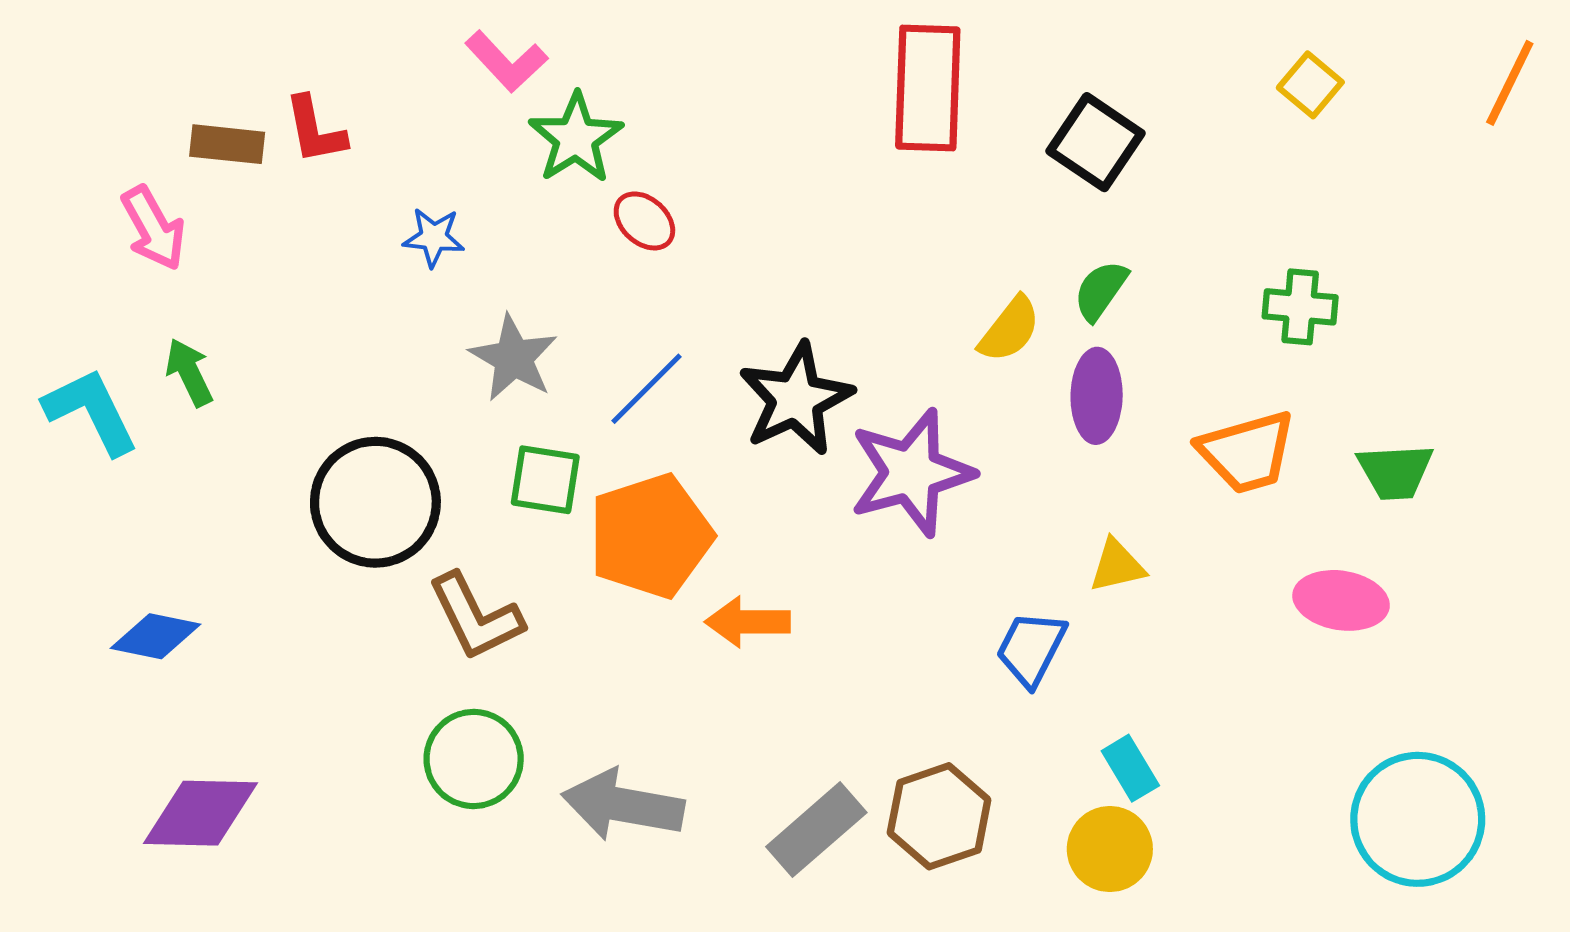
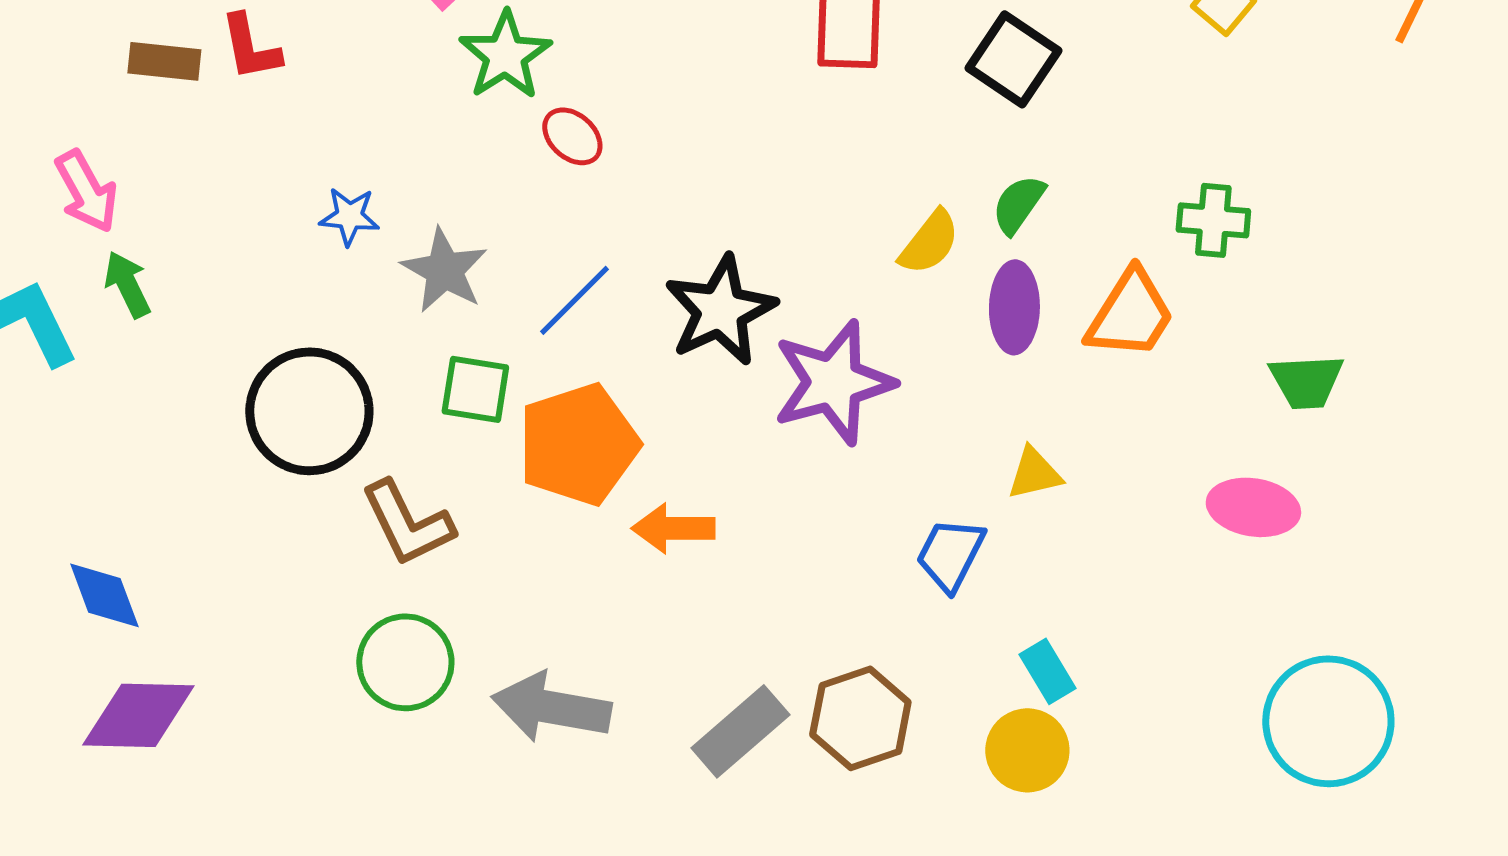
pink arrow: (153, 228) -> (86, 191), moved
blue star: (434, 237) -> (349, 216), moved
orange trapezoid: (1247, 452) -> (1130, 314), moved, turned -42
blue diamond: (155, 636) -> (104, 595), moved, turned 58

